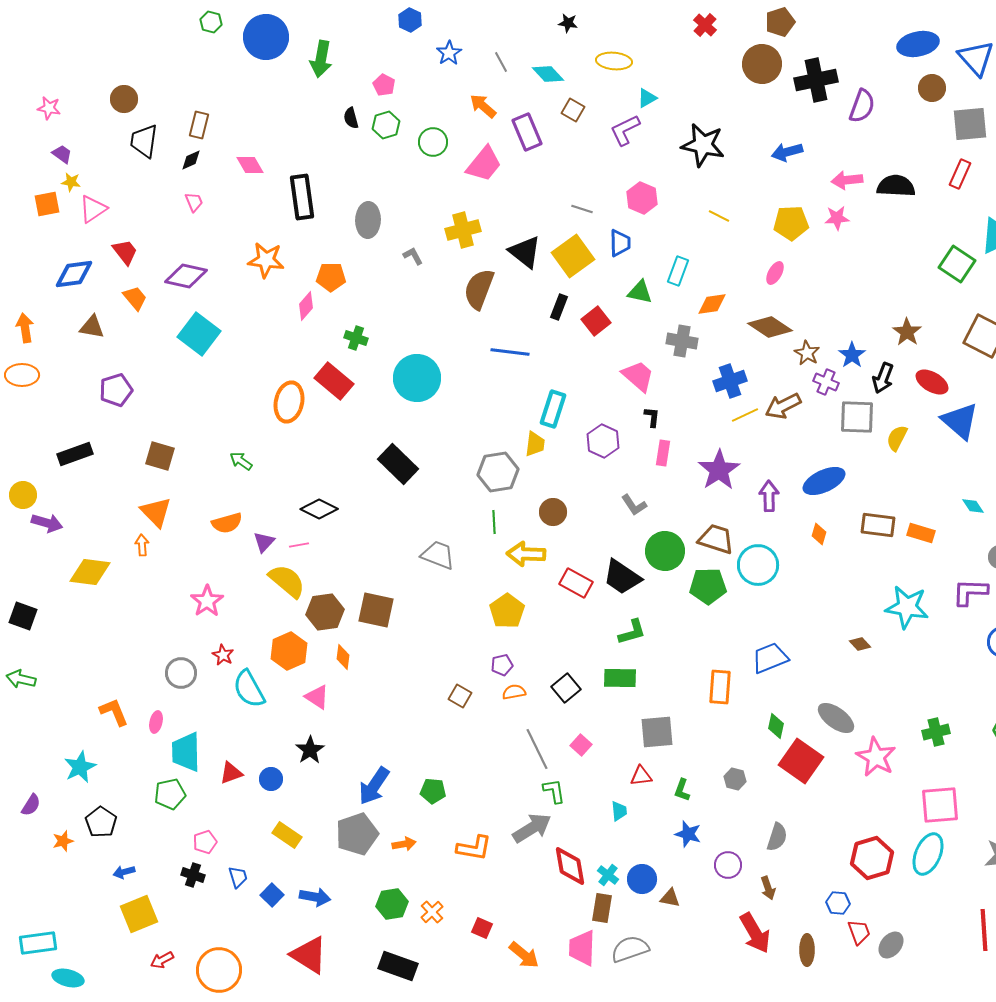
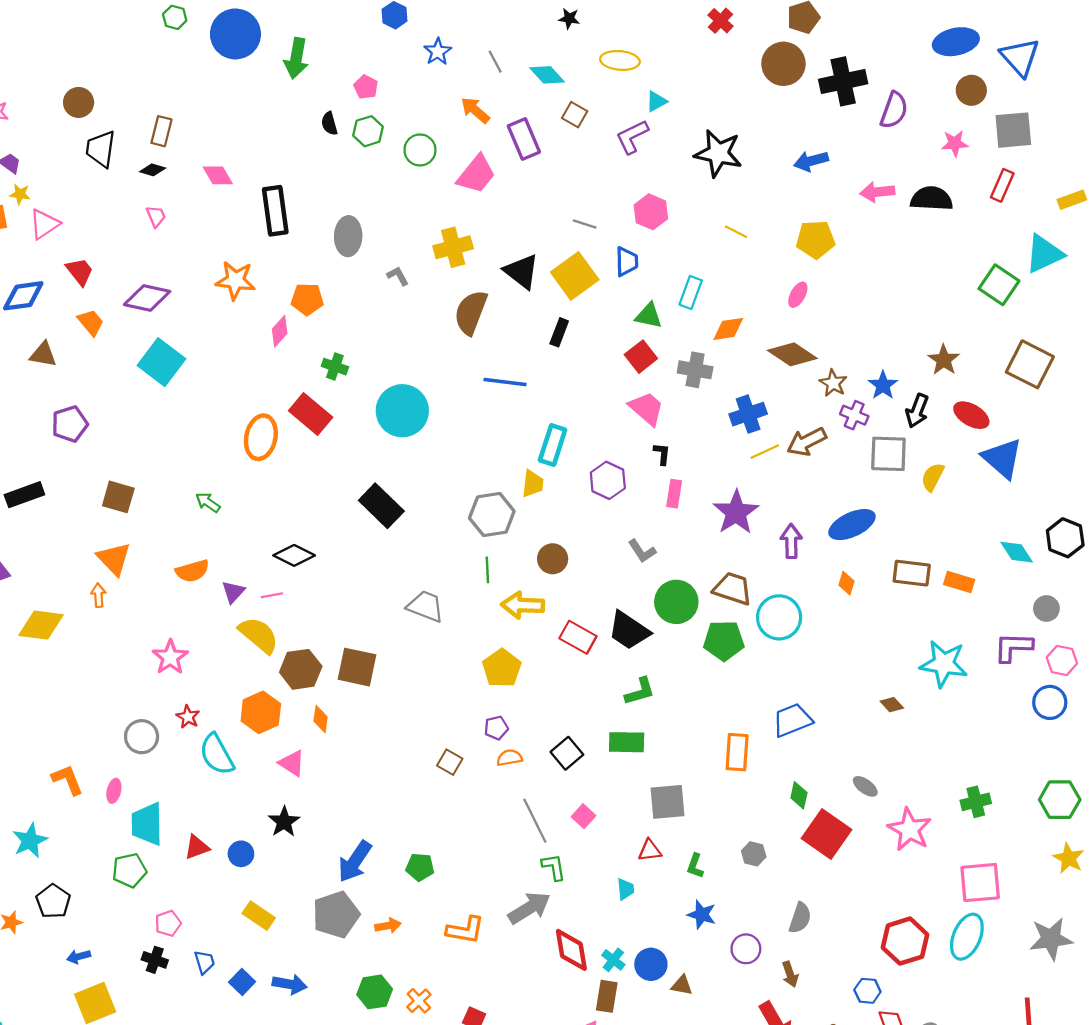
black diamond: (191, 160) -> (153, 170), turned 40
pink star: (837, 218) -> (955, 143), moved
red square: (596, 321) -> (641, 357), moved
cyan diamond: (973, 506) -> (1017, 552), size x1.4
gray ellipse: (836, 718) -> (865, 786), size x0.6

